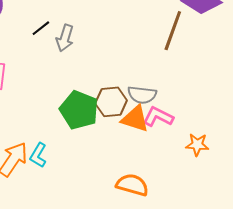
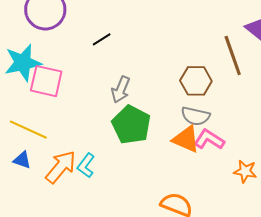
brown line: (173, 31) -> (233, 55), turned -45
gray arrow: (65, 38) -> (121, 90), moved
brown hexagon: (111, 102) -> (196, 81), moved

